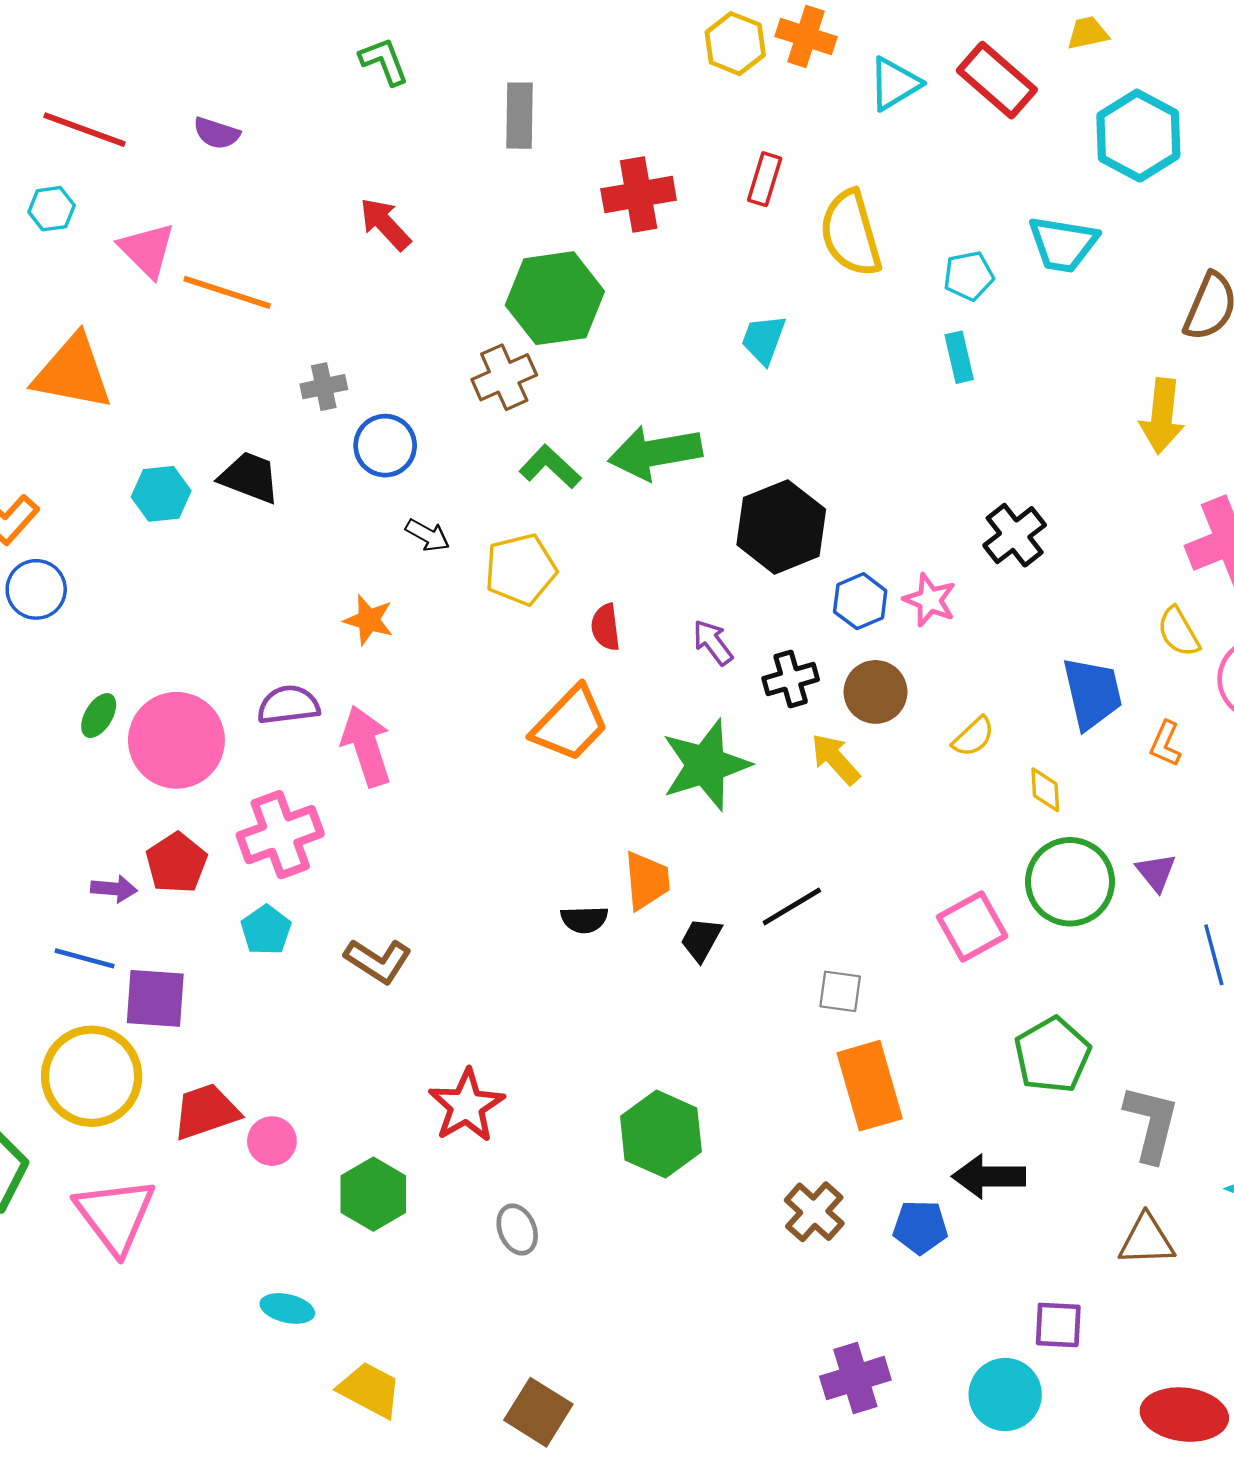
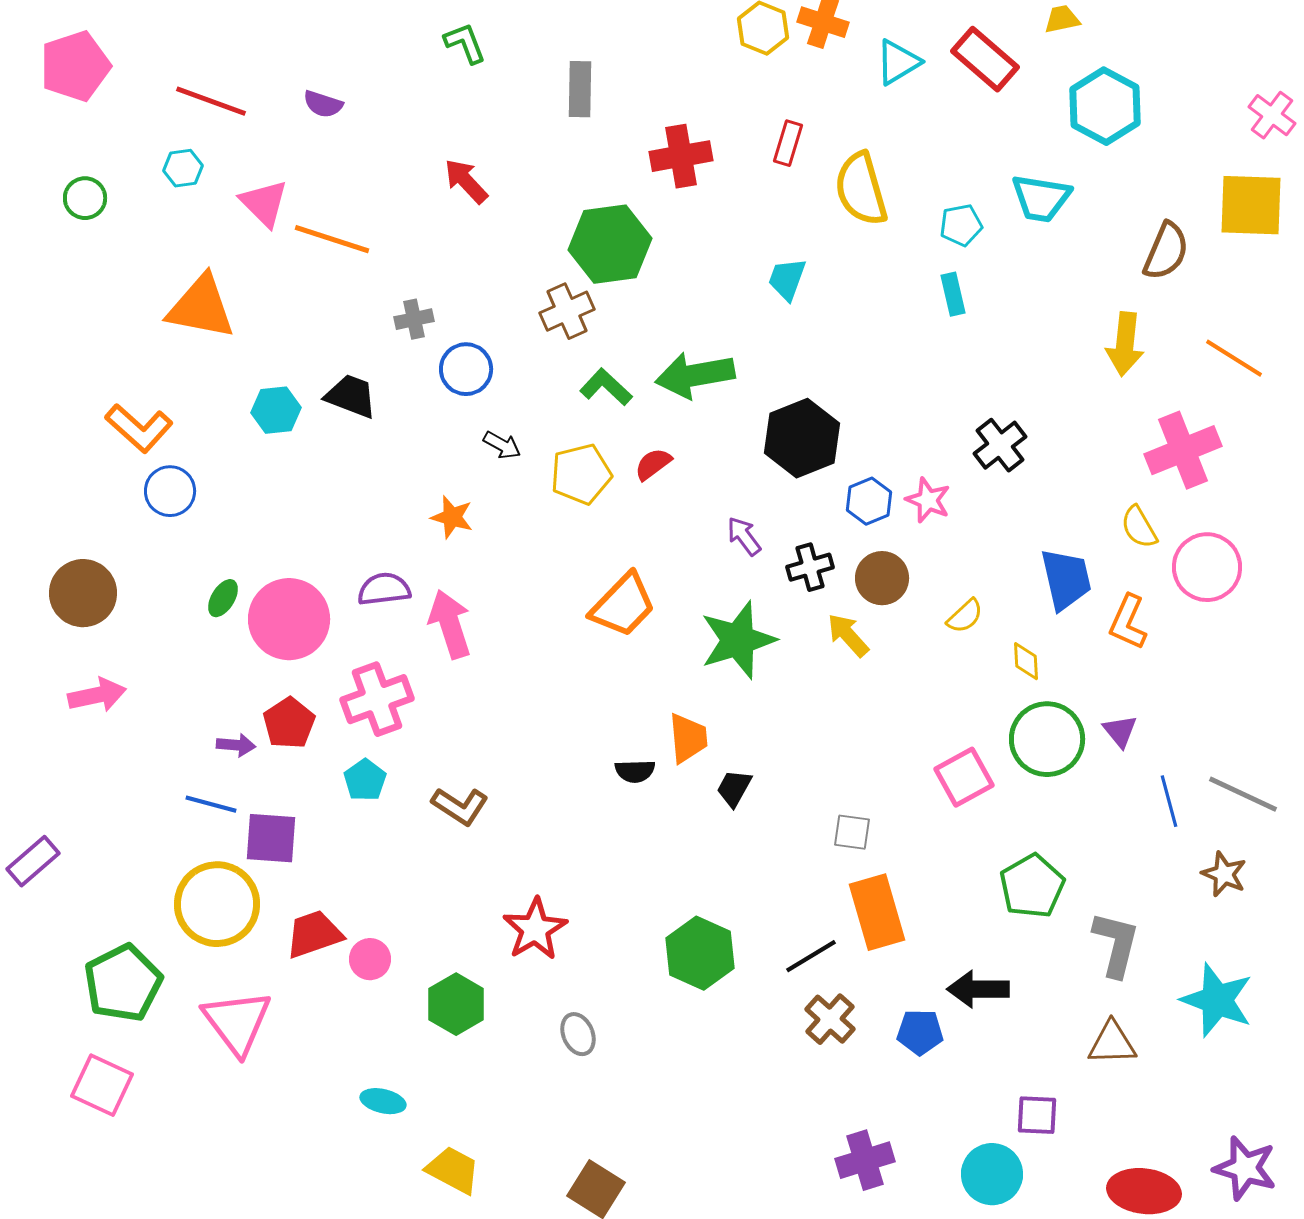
red semicircle: (606, 627) -> (653, 464), moved, turned 60
orange L-shape: (1165, 744) -> (1128, 622), size x1.4
black line: (792, 906) -> (811, 956), moved

